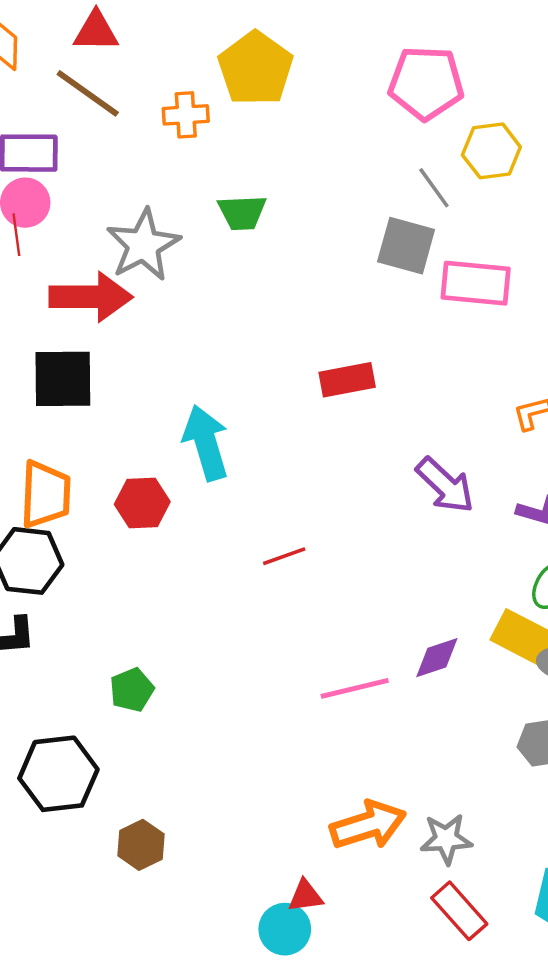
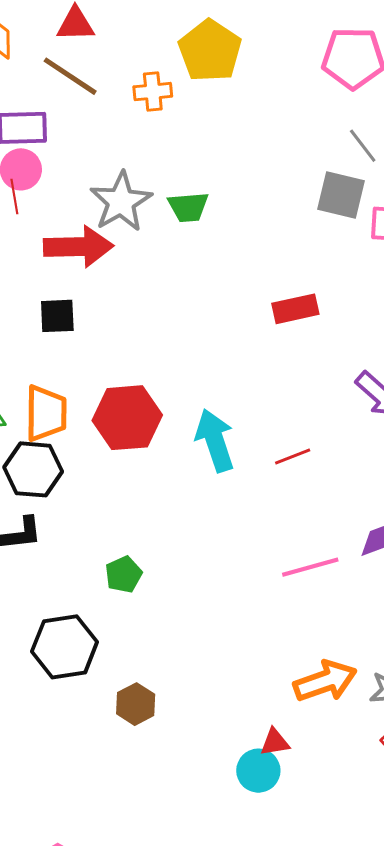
green trapezoid: (242, 213) -> (188, 207), moved
black square: (63, 379) -> (57, 316), size x0.7
cyan arrow: (206, 443) -> (215, 440), moved
red hexagon: (142, 503) -> (127, 418), size x1.5
red line: (284, 556) -> (293, 456), moved

